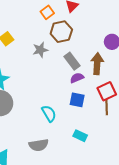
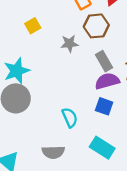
purple semicircle: (77, 78) -> (107, 81), size x1.5
cyan rectangle: (80, 136) -> (102, 148), size x1.5

